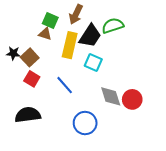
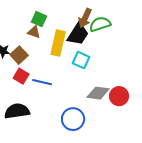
brown arrow: (76, 14) -> (85, 18), moved
blue line: (65, 85) -> (42, 82), moved, turned -36
gray diamond: (111, 96) -> (98, 93), turned -65

